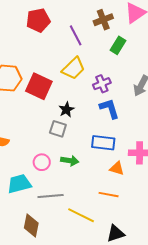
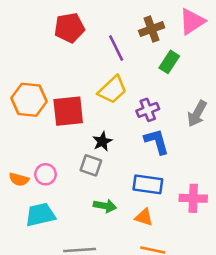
red square: (39, 86) -> (68, 111), turned -32
pink circle: (42, 162) -> (45, 174), moved
orange triangle: (117, 168) -> (144, 217), moved
cyan trapezoid: (19, 184) -> (40, 215), moved

